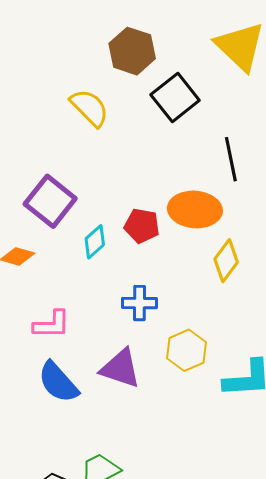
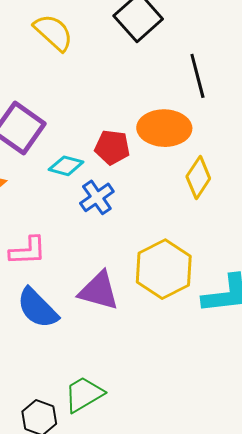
cyan diamond: (95, 242) -> (66, 166), turned 60
blue cross: (140, 303) -> (97, 197), moved, turned -32
yellow hexagon: (186, 350) -> (164, 269), size x1.4

